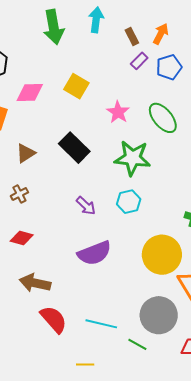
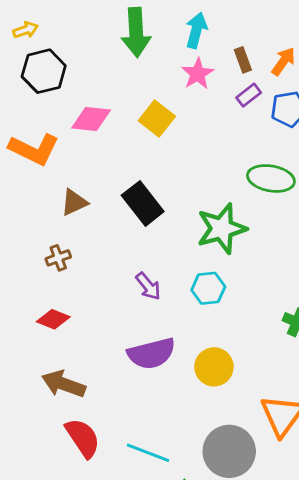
pink star: (118, 112) -> (198, 74), moved
green ellipse: (163, 118) -> (271, 178), turned -48
green star: (132, 158) -> (222, 229), turned -30
yellow circle: (162, 255) -> (214, 367), moved, size x0.7

